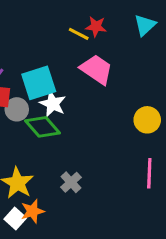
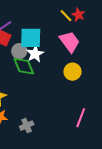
gray circle: (17, 109) -> (19, 51), moved
yellow circle: (147, 120) -> (73, 72), moved
gray cross: (71, 182) -> (27, 126), moved

